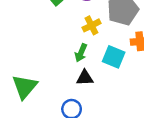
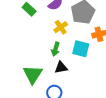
green triangle: (25, 87) -> (33, 74), moved

